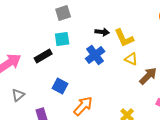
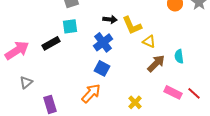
yellow triangle: (131, 59) -> (149, 41), moved
blue square: (60, 86) -> (102, 68), moved

